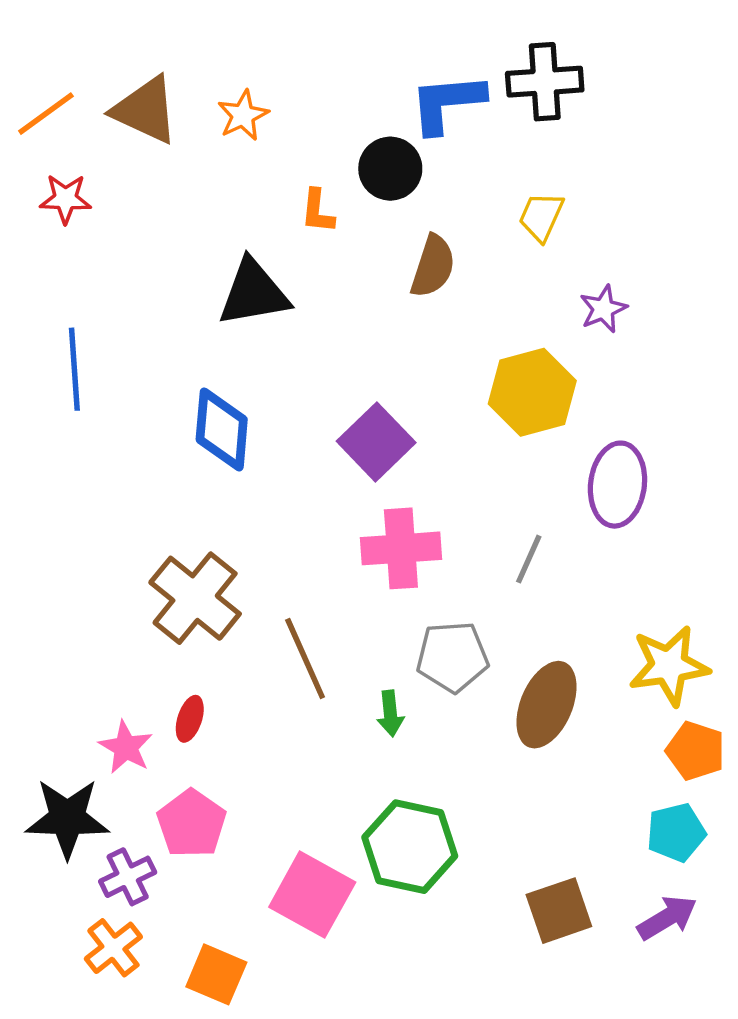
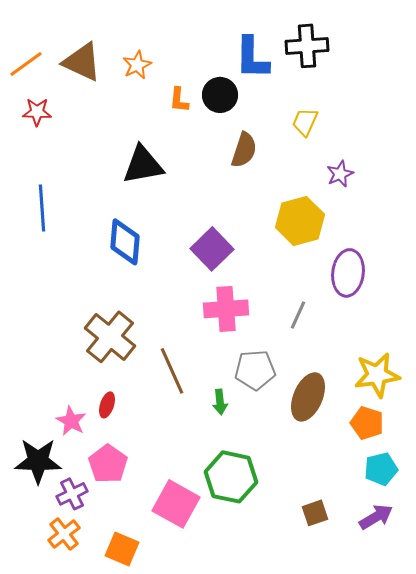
blue L-shape: (447, 103) -> (252, 58), turned -84
orange L-shape: (318, 211) -> (179, 100), moved
orange pentagon: (696, 751) -> (367, 423), moved
brown square: (559, 911) -> (315, 513), size x0.7

